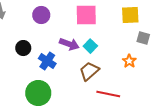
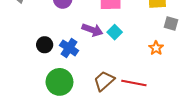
black circle: (23, 48) -> (45, 45), moved
brown trapezoid: (89, 71) -> (104, 81), moved

